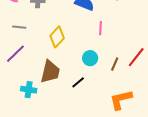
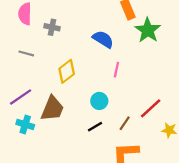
purple line: (15, 54) -> (21, 97), moved
brown line: (115, 64) -> (125, 123), moved
black line: (78, 82) -> (95, 127), moved

